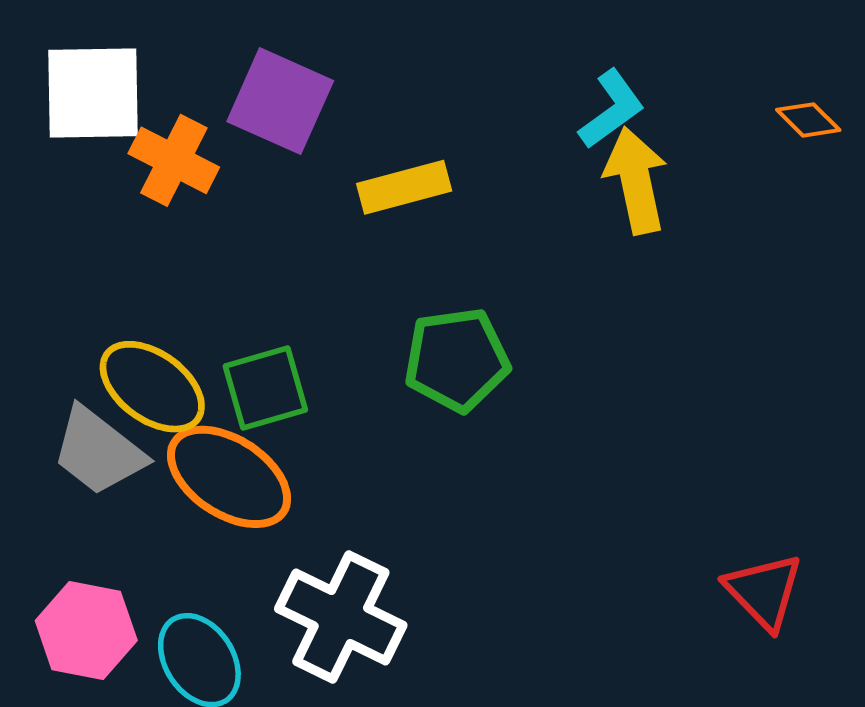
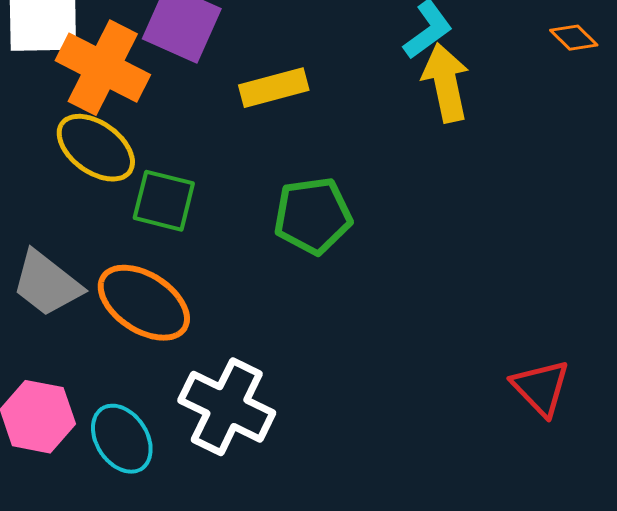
orange cross: (174, 160) -> (103, 68), size x1.4
yellow ellipse: (152, 387) -> (96, 148), moved
green square: (265, 388) -> (164, 201), moved, turned 30

